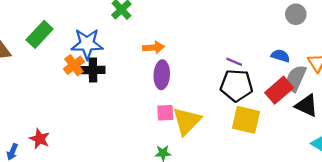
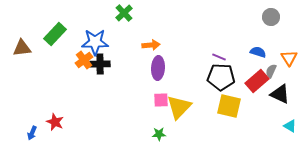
gray semicircle: (296, 78) -> (271, 71), size x0.6

